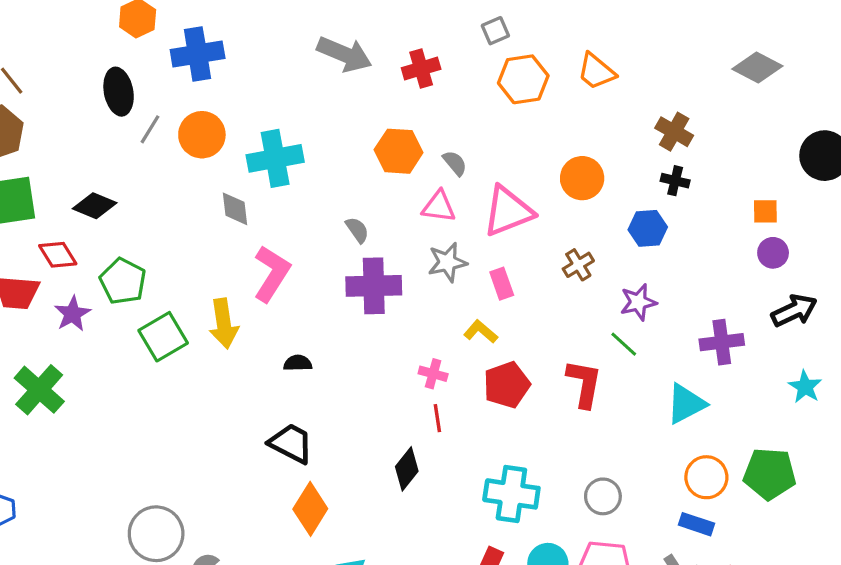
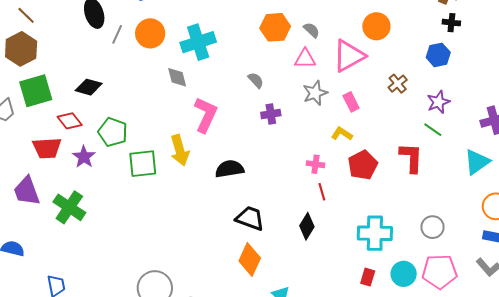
orange circle: (582, 178) -> (376, 26), moved
purple cross: (374, 286) -> (271, 114), size x0.6
green square: (163, 337) -> (143, 164), turned 32
black semicircle: (298, 363) -> (230, 169), size x1.6
black trapezoid: (291, 443) -> (250, 218), moved

